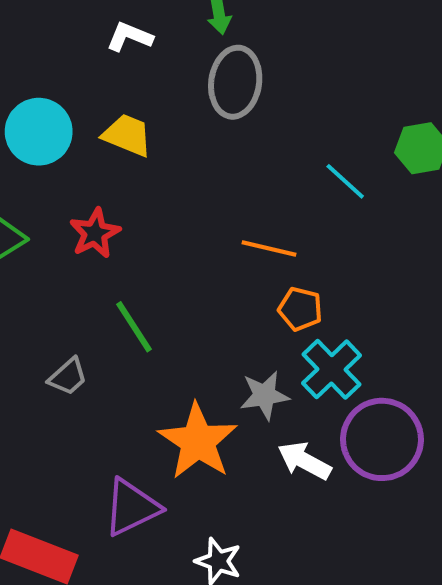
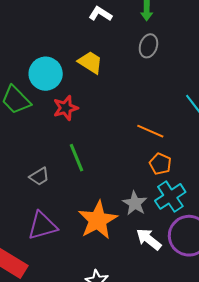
gray ellipse: (235, 82) -> (148, 46), size x0.7
cyan circle: (39, 132) -> (46, 74), moved
gray star: (265, 395) -> (135, 203), turned 30
purple triangle: (132, 507) -> (42, 226), moved

